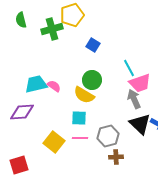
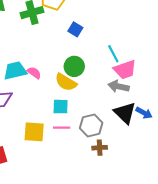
gray arrow: (134, 99) -> (119, 86), turned -54
yellow square: (54, 142) -> (34, 132), turned -35

